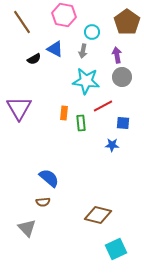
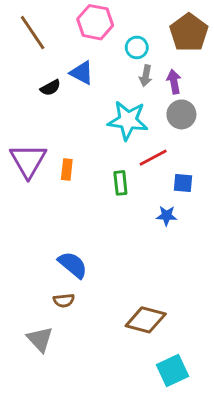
gray arrow: (83, 51) -> (146, 76), moved
orange rectangle: (64, 113) -> (67, 170), moved

